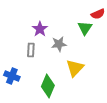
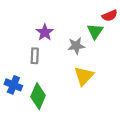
gray star: (59, 44) -> (76, 46), moved
green diamond: (48, 86) -> (38, 96), moved

